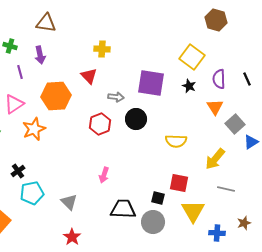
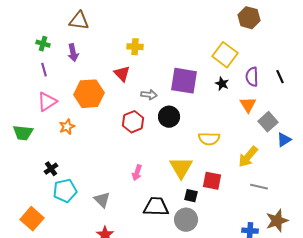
purple line: (20, 72) -> (44, 70), moved
orange star: (34, 129) -> (67, 127), size x0.7
yellow triangle: (193, 211) -> (181, 168), moved
brown star: (244, 223) -> (277, 221), size x1.6

